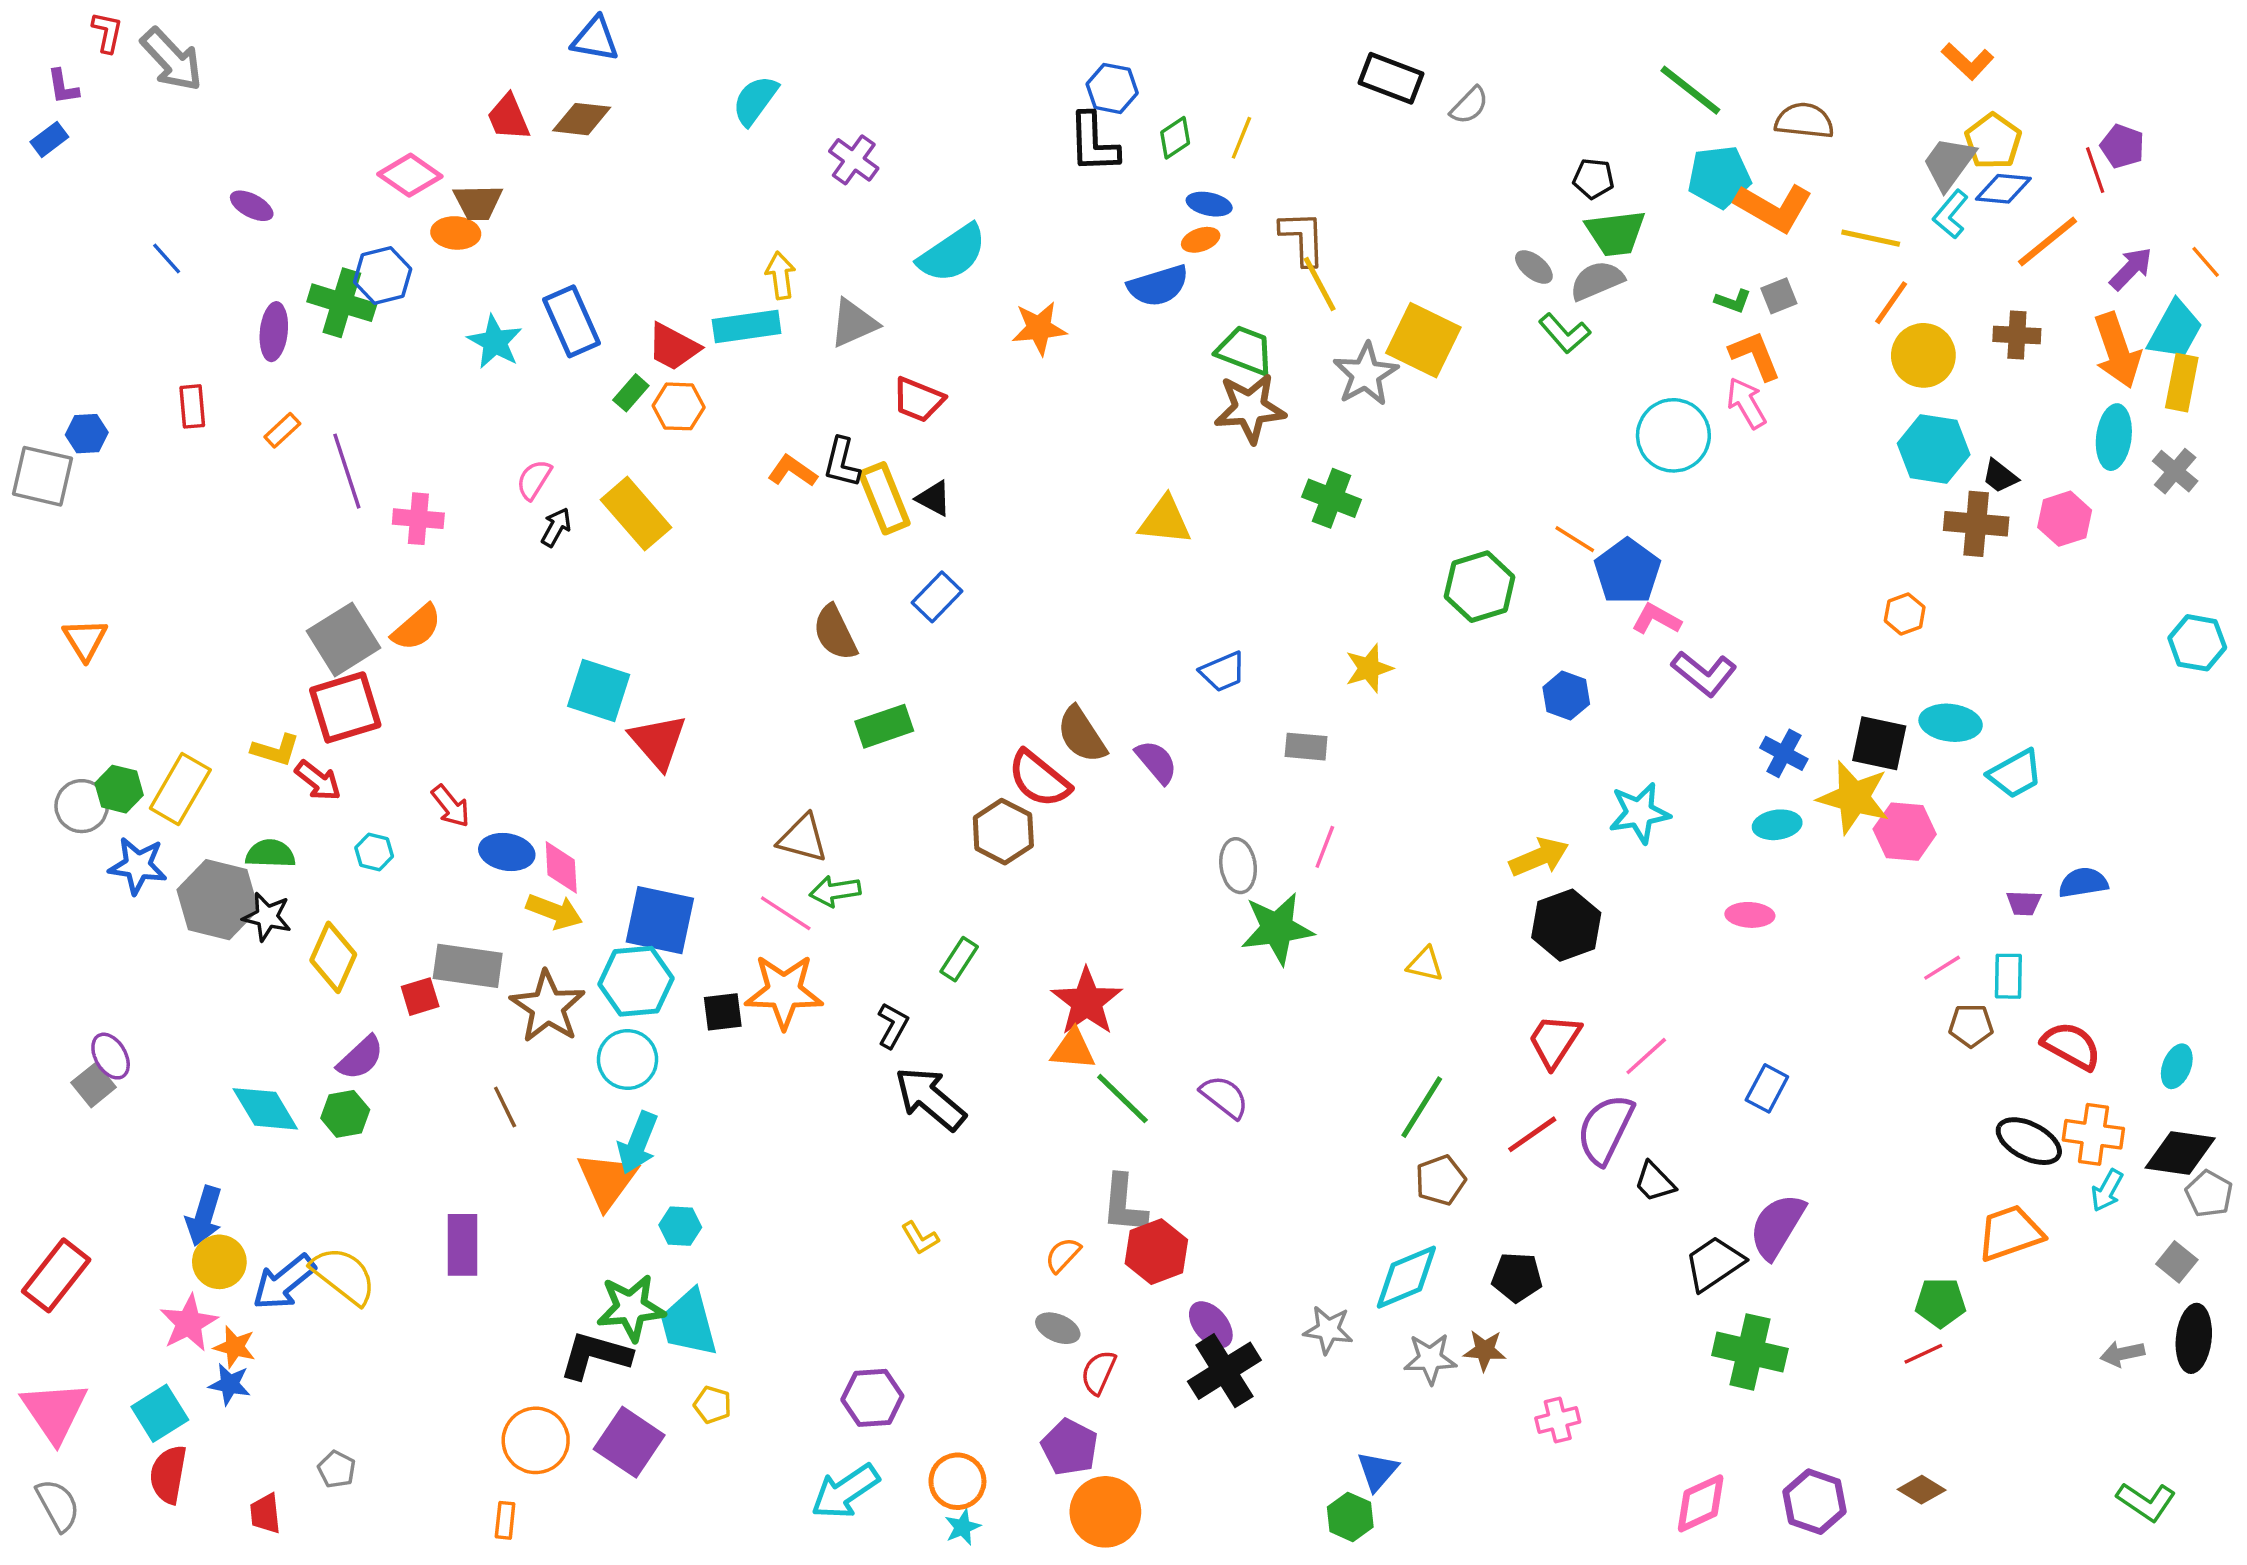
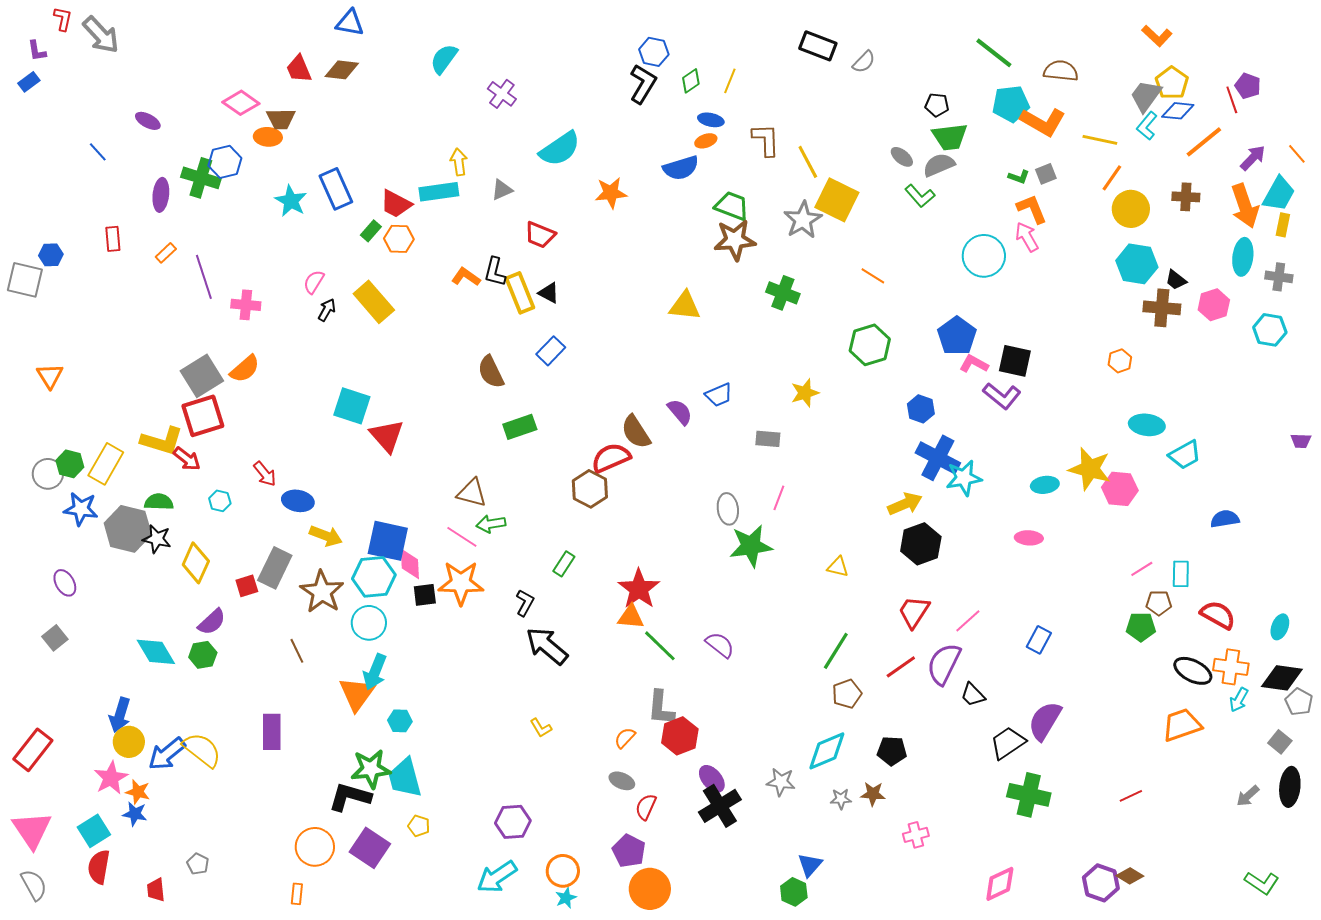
black L-shape: (1093, 143) -> (643, 84), turned -147
yellow line: (1320, 284) -> (808, 162), moved
gray triangle: (854, 323) -> (502, 190), size x0.7
yellow rectangle: (2182, 383) -> (1283, 225), size x0.7
gray cross: (2175, 471) -> (1279, 277), turned -32
orange line: (1575, 539) -> (873, 276), moved
cyan hexagon: (2197, 643) -> (1270, 330), moved
black square: (1879, 743) -> (1015, 361), moved
yellow L-shape: (275, 750) -> (162, 441), size x1.5
blue cross: (1784, 753) -> (938, 458), moved, size x1.6
purple semicircle: (1156, 762) -> (680, 412), moved
red semicircle: (1039, 779) -> (611, 458), turned 117
pink diamond: (561, 867) -> (410, 564), moved
purple trapezoid: (2024, 903) -> (1301, 441), moved
gray rectangle: (468, 966) -> (275, 568), turned -72
purple ellipse: (111, 1056) -> (65, 583), moved
green pentagon: (1940, 1303) -> (1141, 627), moved
gray arrow: (2122, 1354) -> (1248, 796), turned -30
gray star: (1430, 1359) -> (841, 799), size x0.7
purple hexagon: (1815, 1502) -> (1101, 883), moved

